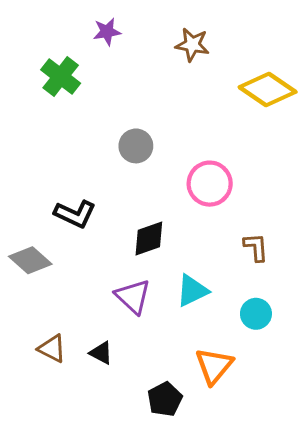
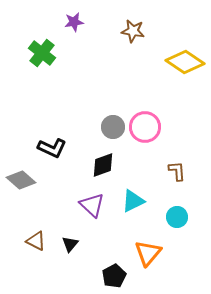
gray circle: (136, 146) -> (113, 127), moved
black triangle: (101, 353) -> (70, 244), turned 42

